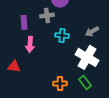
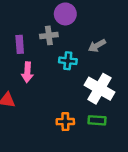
gray arrow: (92, 31) -> (97, 46), moved
green rectangle: (85, 82) -> (97, 120), turned -48

